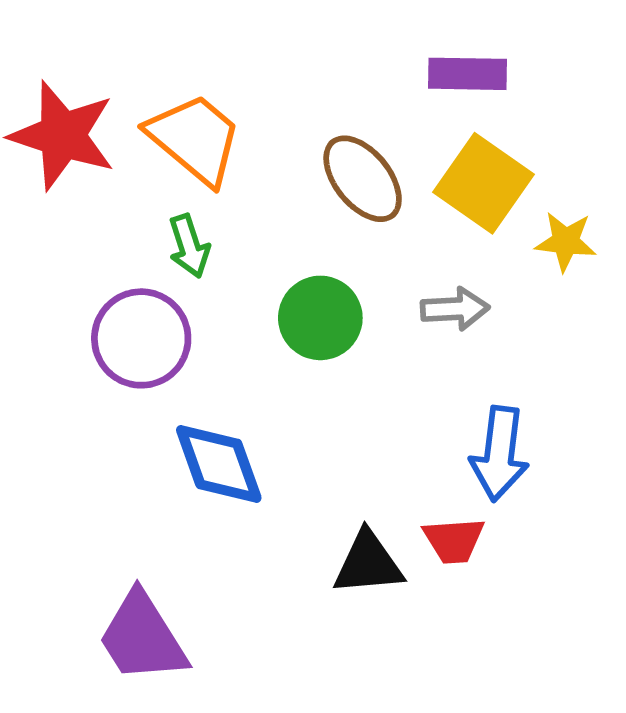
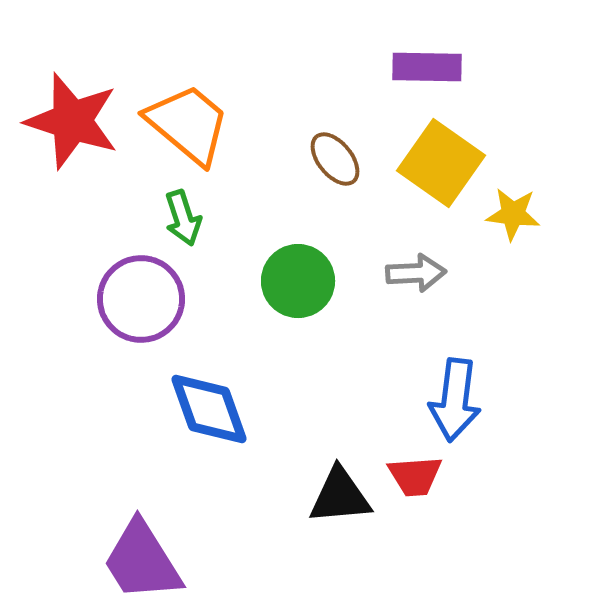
brown ellipse: (363, 179) -> (335, 159), size x0.7

